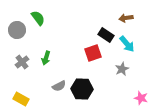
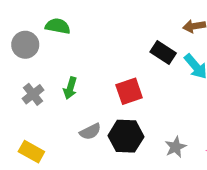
green semicircle: (38, 18) -> (58, 26), turned -42
red square: (93, 53) -> (129, 91), moved
gray star: (122, 69) -> (176, 147), moved

